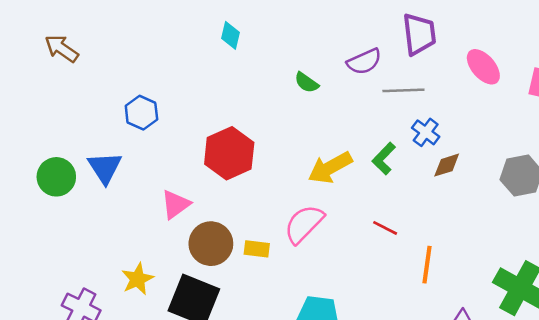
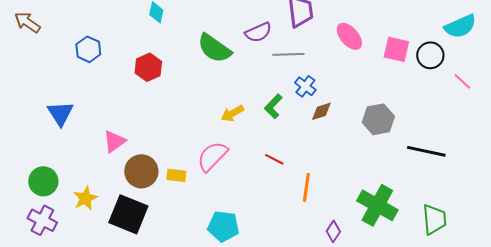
green semicircle: (307, 83) -> (214, 48), size x1.8
blue hexagon: (141, 113) -> (88, 49), moved
red hexagon: (229, 153) -> (148, 67), moved, size x0.7
yellow arrow: (330, 168) -> (232, 113), size x0.7
green circle: (56, 177) -> (43, 181), moved

